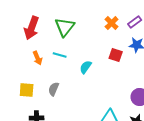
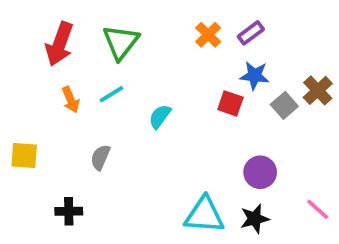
cyan line: (60, 55) -> (111, 94), turned -48
red square: (116, 55) -> (230, 103), moved
yellow square: (27, 90) -> (24, 156), moved

